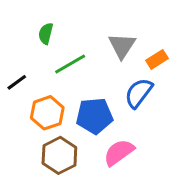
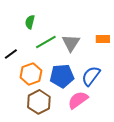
gray triangle: (122, 46) -> (71, 43), moved
orange rectangle: (157, 59) -> (103, 39), turned 32
blue semicircle: (139, 93) -> (91, 76), moved

